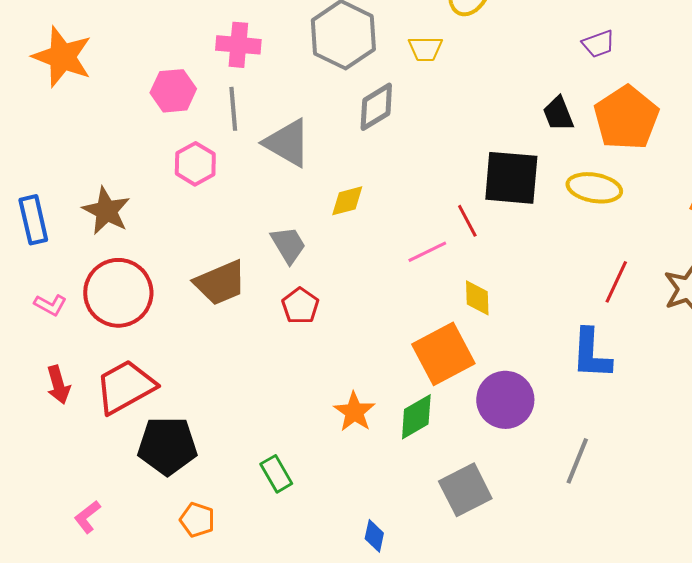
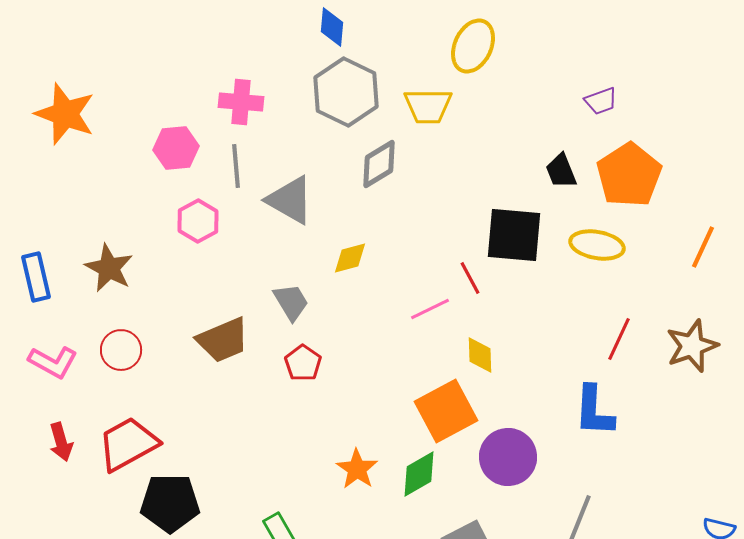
yellow trapezoid: (425, 49) -> (428, 106), size x1.4
red circle: (118, 293) -> (121, 350), size x0.6
pink L-shape: (50, 305) -> (53, 362), size x1.5

